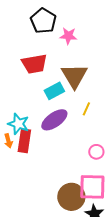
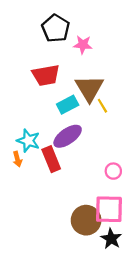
yellow line: (86, 109) -> (102, 106), moved, turned -56
red rectangle: (24, 141) -> (51, 159), moved, turned -30

